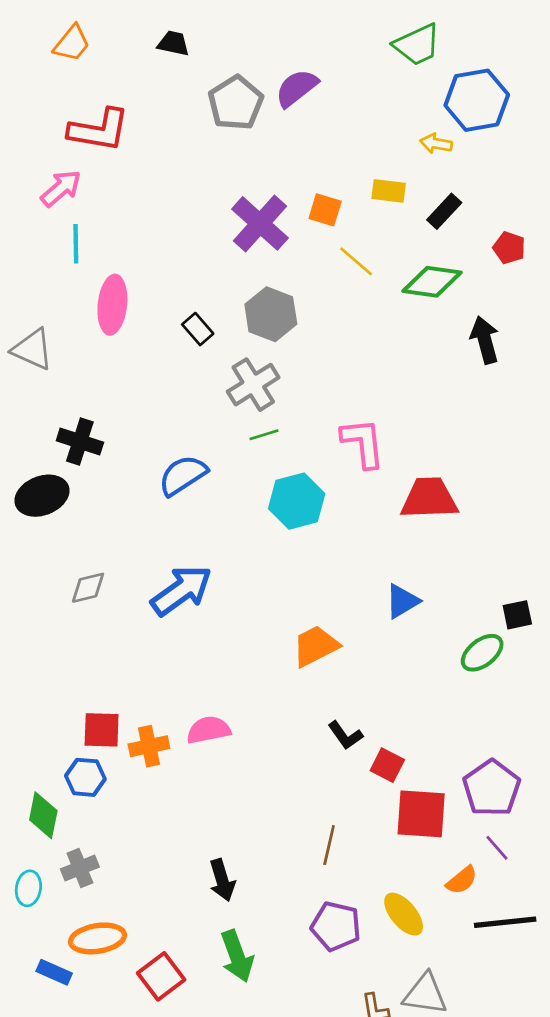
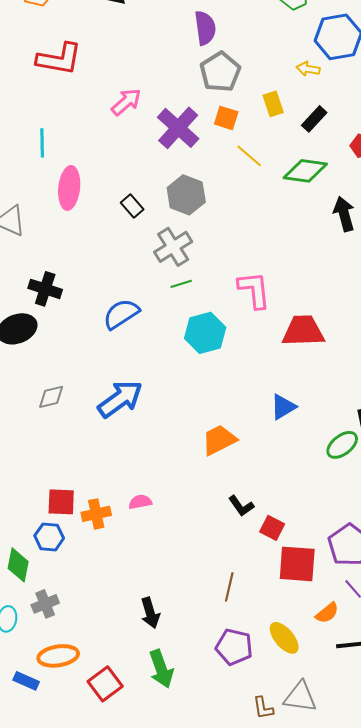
purple semicircle: (297, 88) -> (205, 28), turned 120
gray pentagon: (236, 103) -> (220, 72), moved
pink arrow: (61, 188) -> (126, 102), moved
yellow rectangle: (389, 191) -> (273, 104), turned 65
pink semicircle: (209, 730) -> (140, 502), size x0.7

